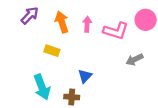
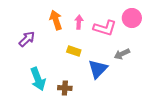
purple arrow: (30, 15) -> (27, 39), moved
yellow rectangle: (52, 51) -> (74, 51), moved
blue triangle: (85, 76) -> (98, 69), moved, size x1.5

